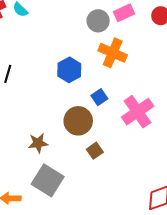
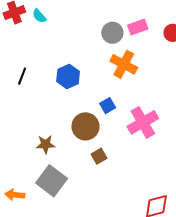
blue hexagon: (69, 70) -> (68, 76), moved

